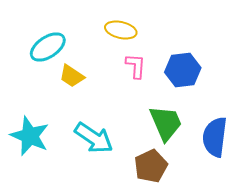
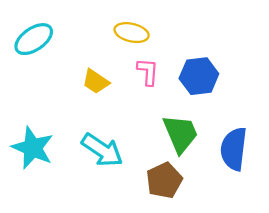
cyan ellipse: (48, 47) -> (34, 39), moved
yellow trapezoid: (72, 76) -> (96, 81), moved

